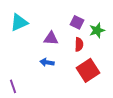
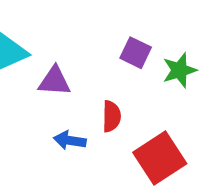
purple triangle: (51, 38) -> (54, 81), moved
red semicircle: (79, 44) -> (111, 116), moved

